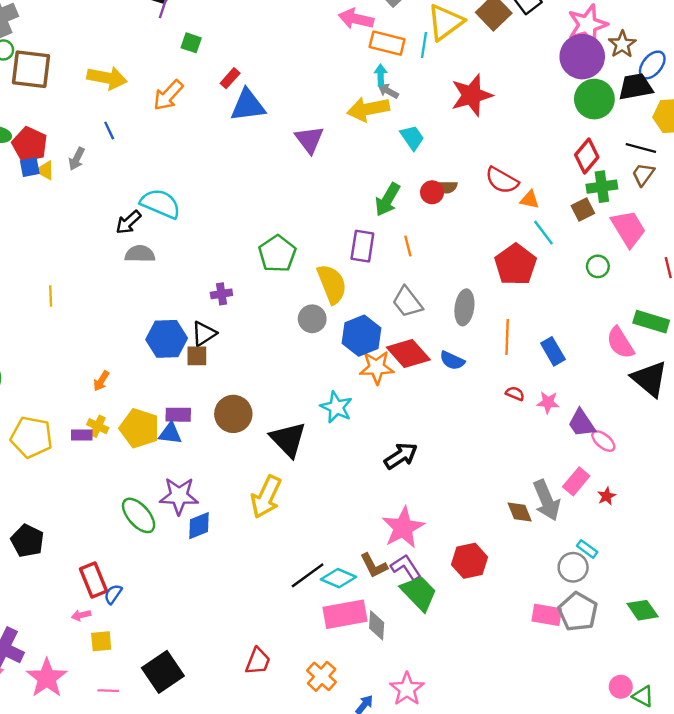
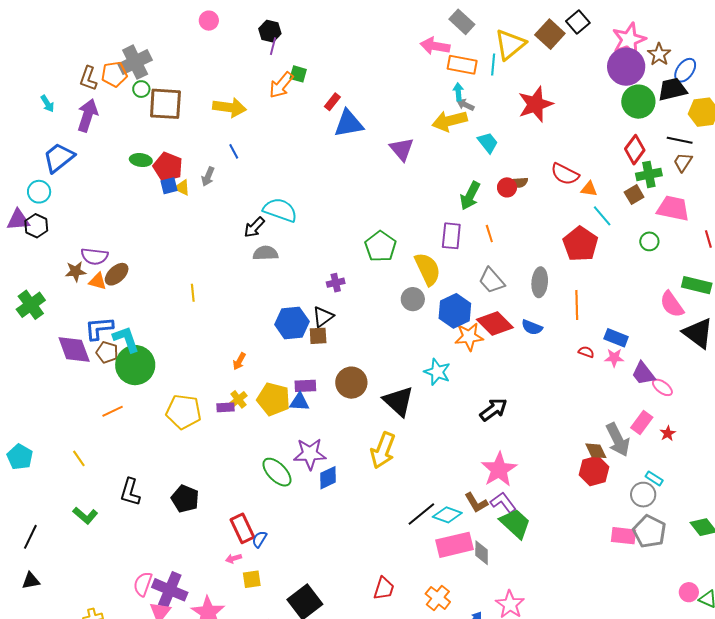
orange arrow: (168, 95) -> (281, 85), moved
pink trapezoid: (628, 229) -> (673, 208), turned -44
blue rectangle: (553, 351) -> (616, 338), moved, turned -35
yellow cross: (98, 426) -> (238, 399), turned 30
red hexagon: (469, 561) -> (594, 471), moved

